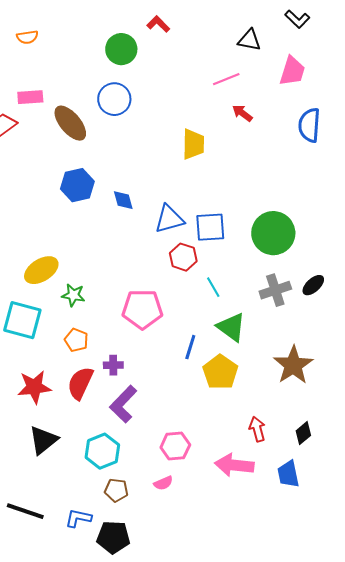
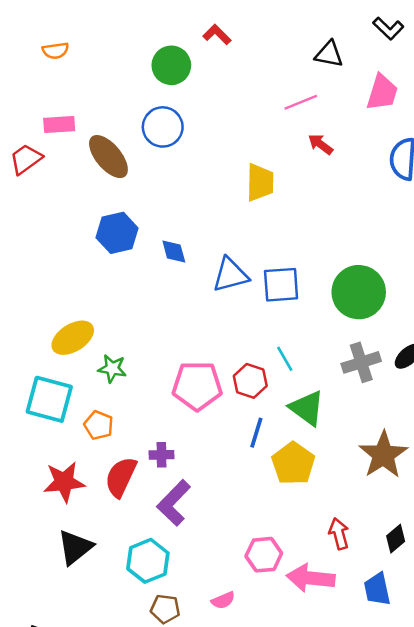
red hexagon: (183, 257) -> (250, 381), moved
orange pentagon: (76, 340) -> (99, 425), moved
pink hexagon: (175, 446) -> (264, 555), moved

